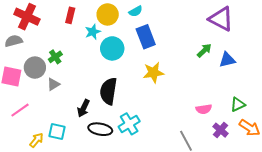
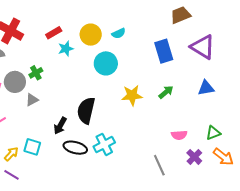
red rectangle: (70, 15) -> (54, 33), turned 42
cyan star: (93, 32) -> (66, 49), moved
blue rectangle: (146, 37) -> (164, 51), moved
cyan circle: (112, 48) -> (106, 63), moved
green arrow: (204, 50) -> (166, 92), moved

